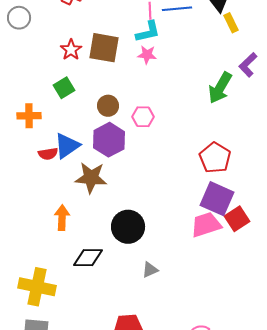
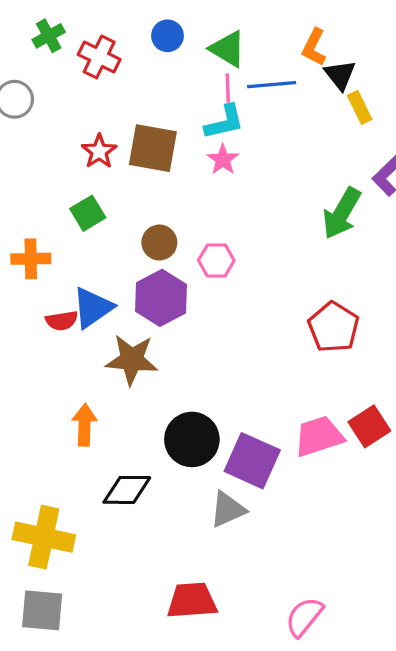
pink star: (147, 55) -> (223, 160), turned 30
purple square: (217, 199) -> (252, 461), moved
gray triangle: (150, 270) -> (228, 509), size x1.4

